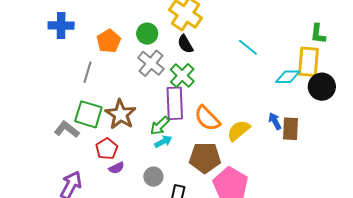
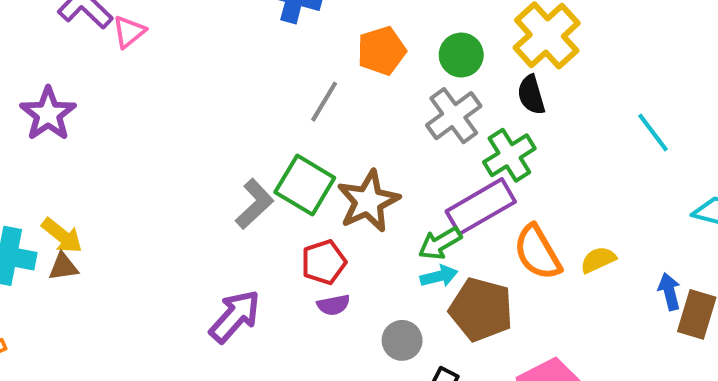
purple rectangle: (175, 103) -> (481, 206), turned 48
gray L-shape: (67, 129) -> (254, 204), turned 85
yellow semicircle: (239, 131) -> (598, 260), moved, size x0.7
brown pentagon: (205, 158) -> (481, 309), moved

